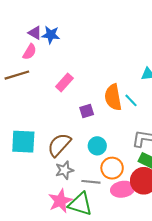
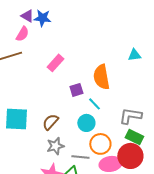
cyan line: (131, 100) -> (94, 104), moved
brown semicircle: (59, 145) -> (50, 122), size x0.7

